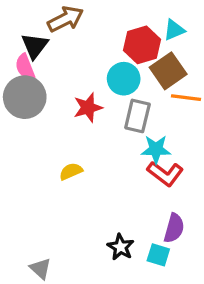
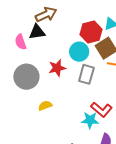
black triangle: (35, 46) -> (37, 32), moved, turned 42
gray circle: (25, 97) -> (26, 77), moved
cyan star: (156, 149) -> (90, 120), moved

